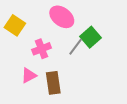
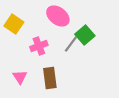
pink triangle: (29, 75) -> (20, 77), moved, turned -35

